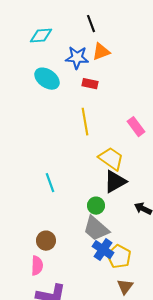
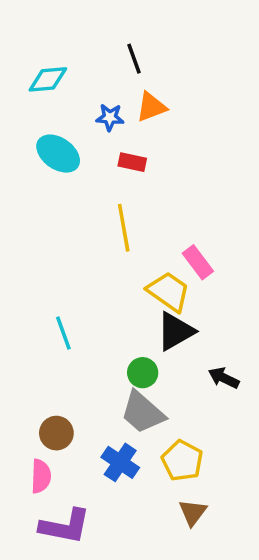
blue star: (77, 58) -> (110, 117), size x0.7
pink rectangle: (136, 127) -> (198, 262), moved
blue cross: (103, 250) -> (120, 462), moved

